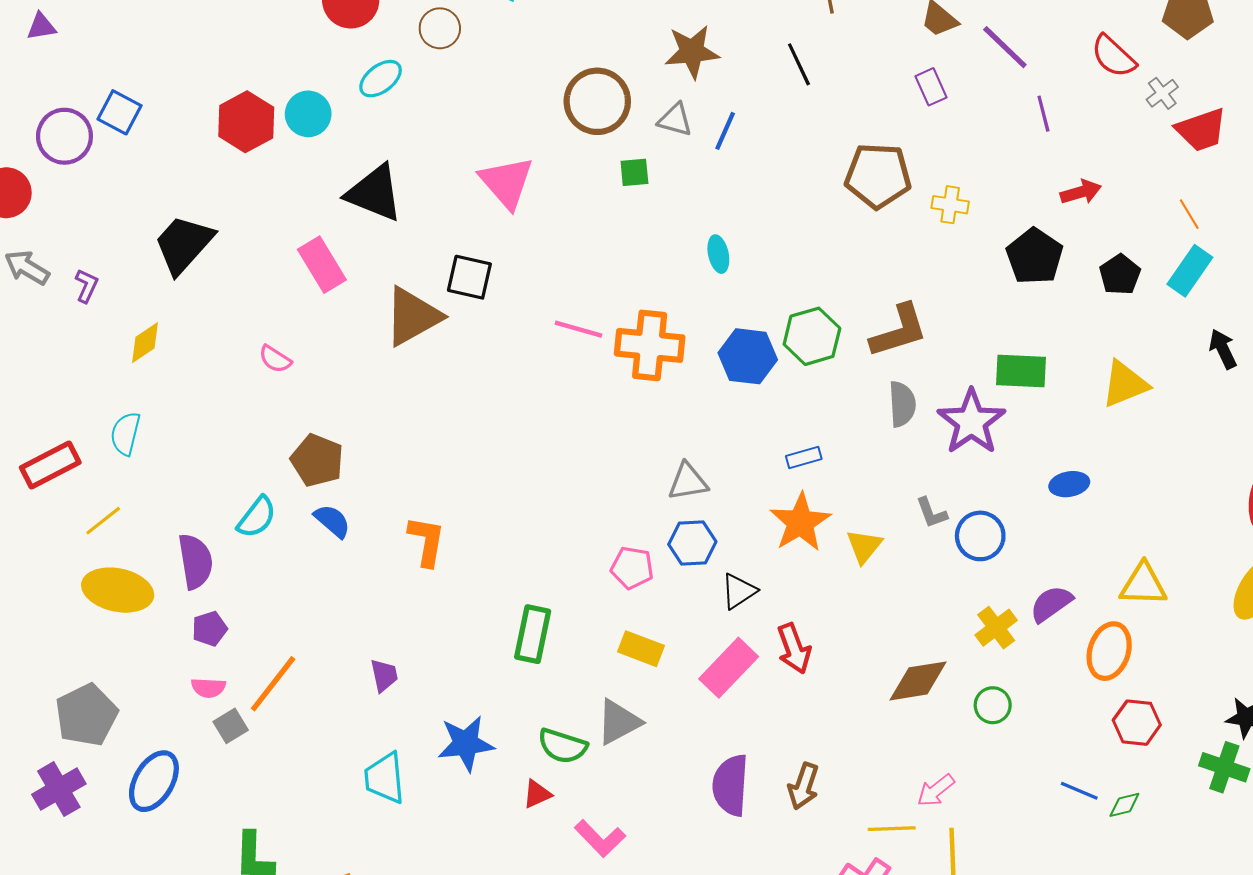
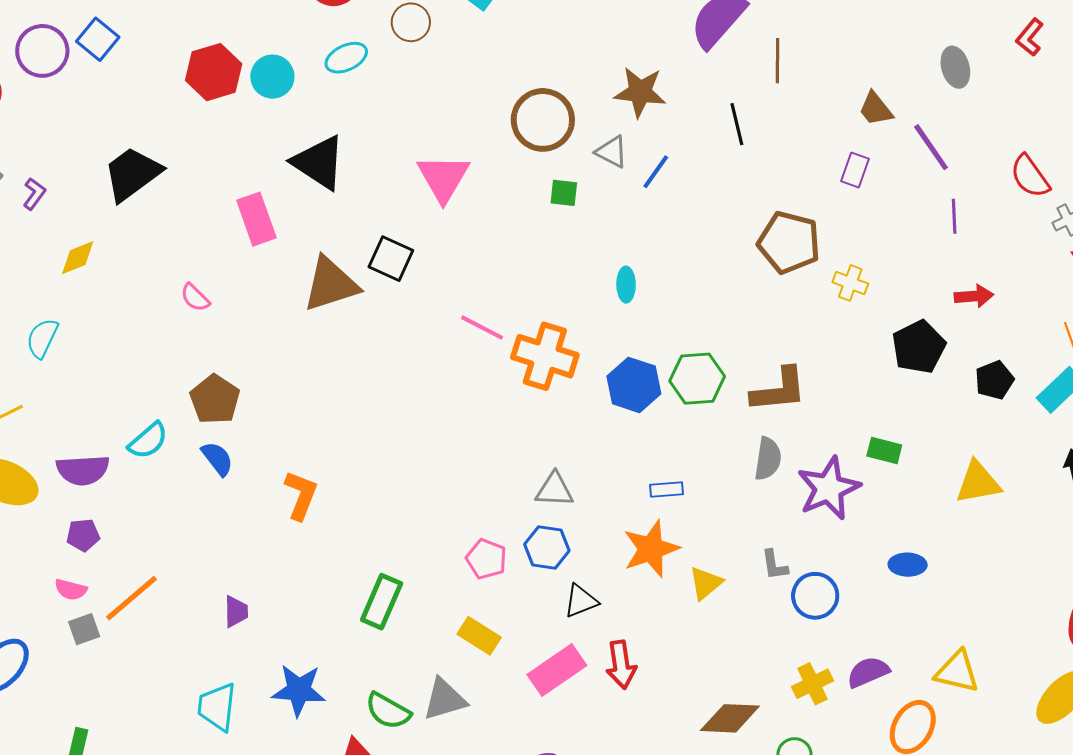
purple rectangle: (931, 87) -> (855, 170), turned 32
green rectangle: (1021, 371) -> (884, 451), size x0.7
purple semicircle: (195, 561) -> (83, 470), turned 84

